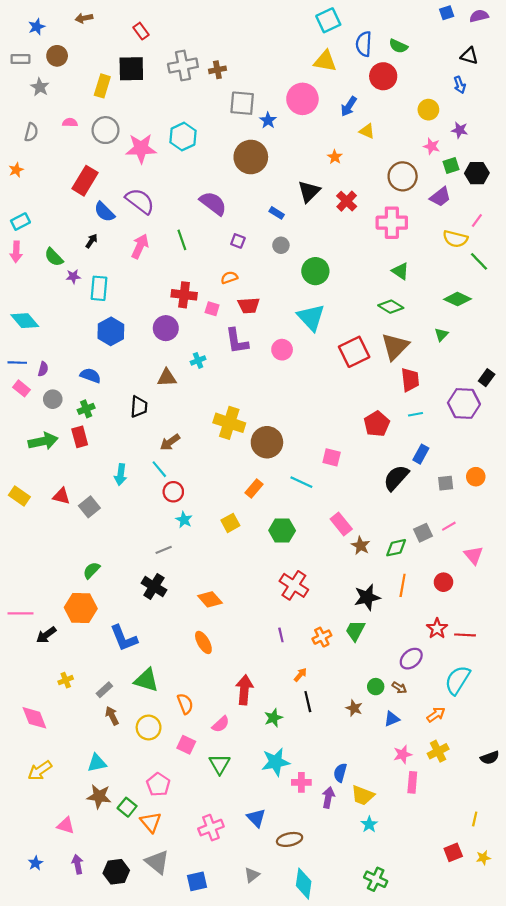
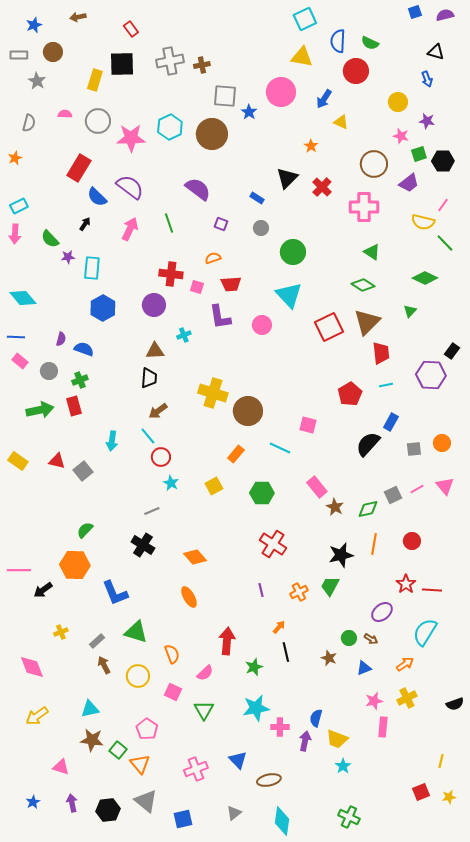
brown circle: (251, 157) -> (212, 134), moved
purple semicircle: (43, 369) -> (61, 339), moved
black trapezoid: (139, 407) -> (149, 378), moved
pink triangle: (474, 555) -> (445, 486), moved

